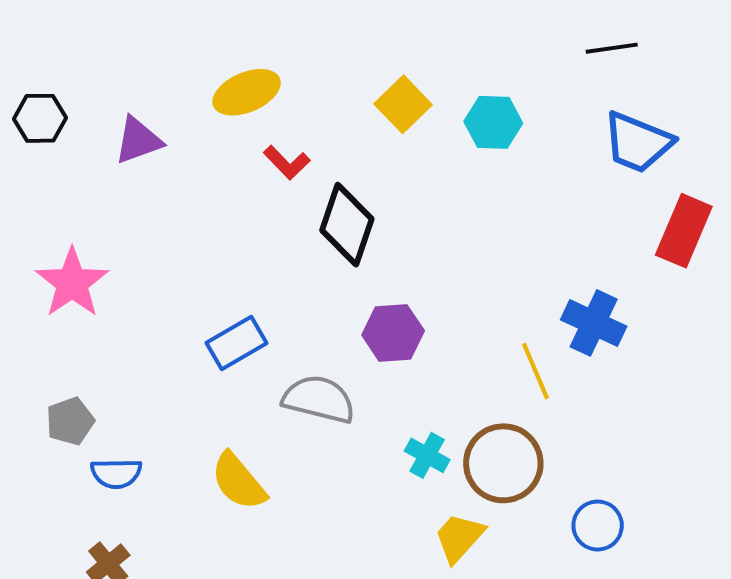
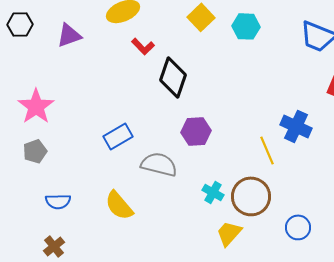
gray pentagon: (70, 421) -> (35, 151), moved

